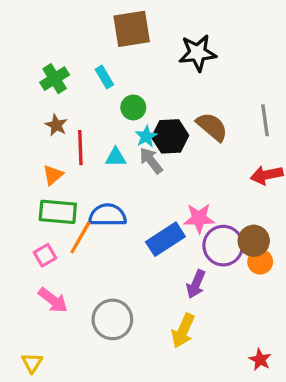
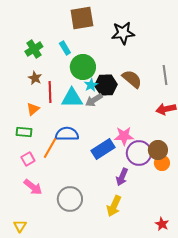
green circle: (133, 107) -> (83, 67), size x1.6
cyan triangle: (116, 157) -> (72, 98), size x1.6
gray arrow: (151, 160) -> (94, 100), turned -84
green rectangle: (58, 212) -> (24, 132), moved, size x0.7

